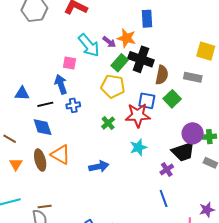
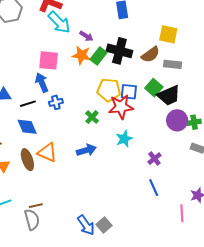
orange star: (126, 38) -> (82, 55), moved
cyan arrow: (89, 45) -> (59, 22), moved
yellow square: (206, 51) -> (168, 34), moved
pink square: (69, 63) -> (49, 60), size x1.5
brown semicircle: (162, 75) -> (151, 55), moved, turned 48
yellow pentagon: (113, 86) -> (109, 90), moved
black trapezoid: (183, 152) -> (169, 95), moved
blue arrow: (99, 166) -> (86, 150), moved

